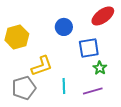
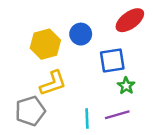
yellow hexagon: (17, 37) -> (45, 44), moved
cyan line: (64, 86) -> (87, 119), moved

